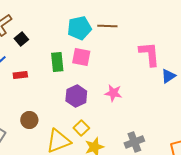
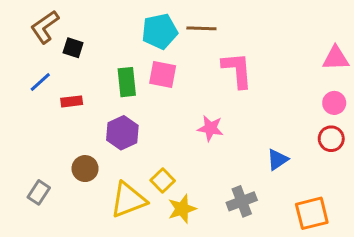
black square: (21, 39) -> (73, 48), turned -32
pink L-shape: (149, 54) -> (237, 70), moved
blue triangle: (168, 76) -> (277, 160), moved
purple hexagon: (76, 96) -> (122, 133), moved

